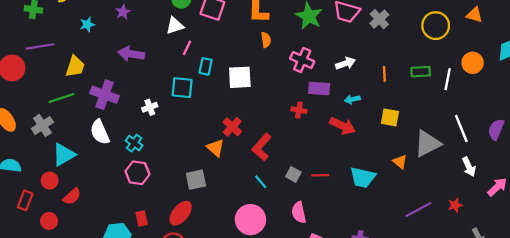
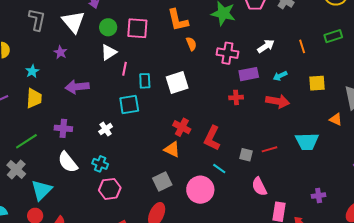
yellow trapezoid: (75, 66) -> (34, 98), moved
purple cross: (105, 95) -> (63, 128), size x0.7
pink circle: (250, 220) -> (200, 190), moved

